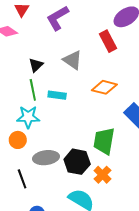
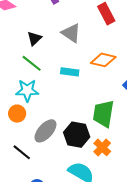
green line: (33, 90) -> (32, 63), turned -40
cyan rectangle: (57, 95) -> (70, 72), moved
gray ellipse: (46, 158) -> (45, 131), turned -40
black line: (22, 179) -> (22, 152), turned -30

